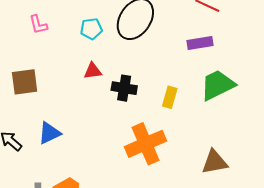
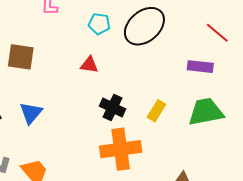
black cross: (124, 88) -> (112, 107), moved
blue triangle: (49, 133) -> (31, 113), turned -40

